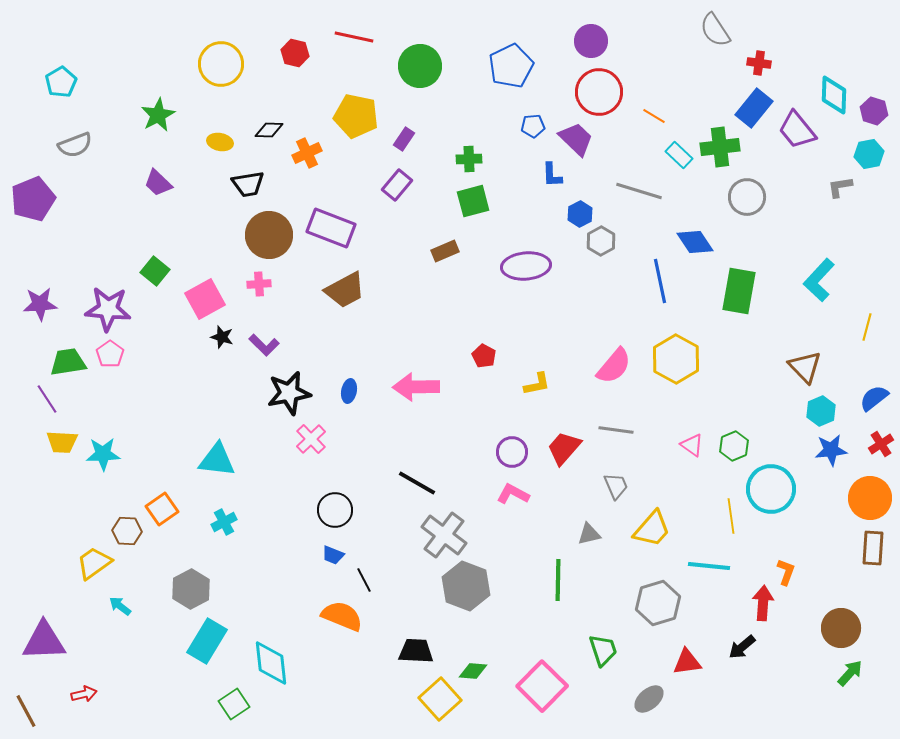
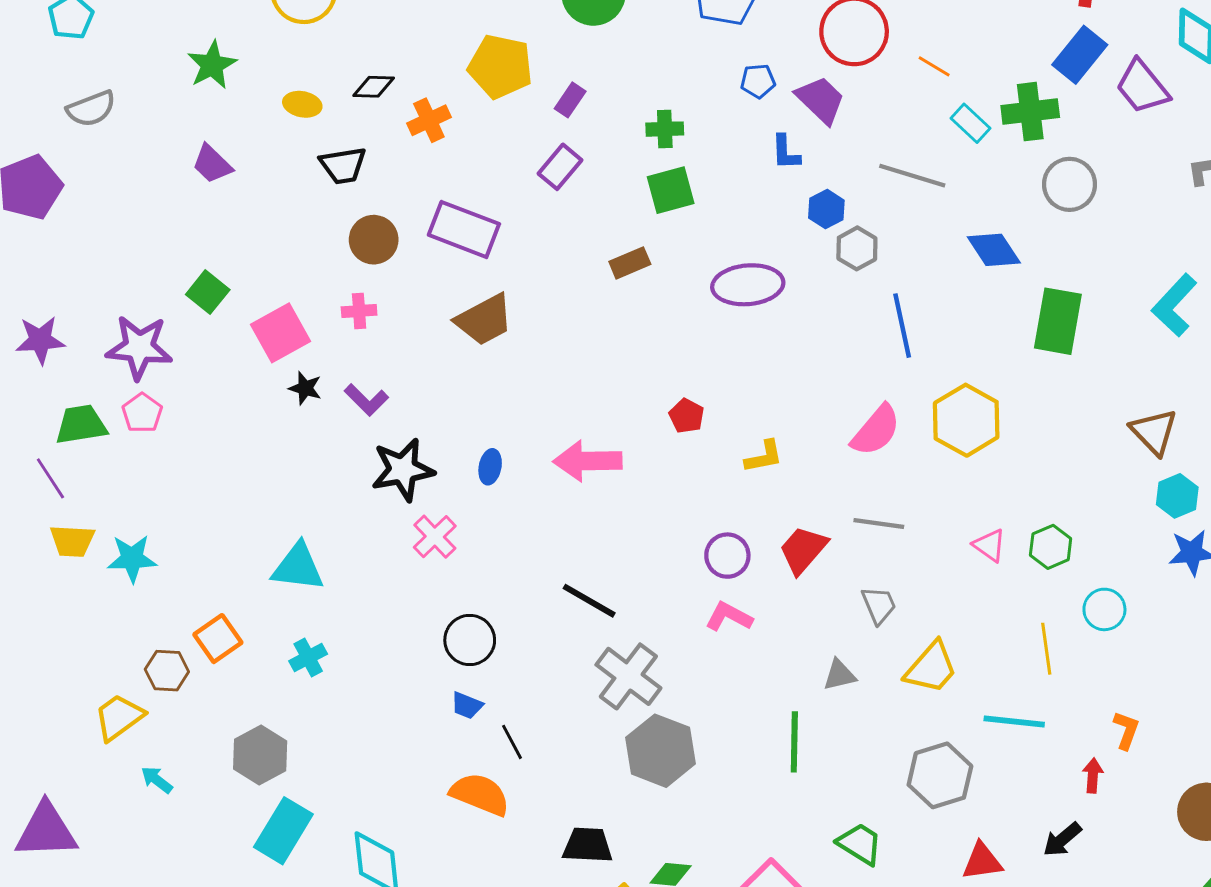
brown circle: (269, 235) -> (374, 240), size x0.7
blue line: (660, 281) -> (902, 326), moved
cyan circle: (771, 489) -> (1104, 609), size x0.6
red arrow: (763, 603) -> (1093, 775), size x0.7
green trapezoid: (603, 650) -> (860, 844), turned -40

